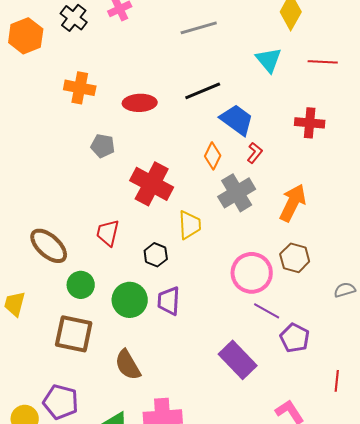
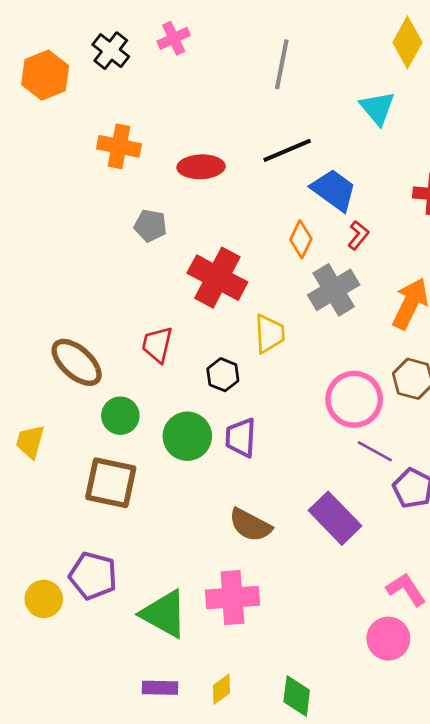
gray line: (199, 28) -> (282, 64), turned -63
brown semicircle: (128, 365) -> (250, 525), moved, turned -32

